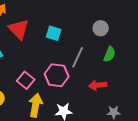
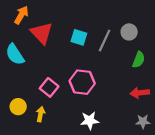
gray line: (78, 57) -> (105, 41), moved
red arrow: (98, 85) -> (140, 93), moved
yellow arrow: (36, 105) -> (41, 114), moved, size x0.6

